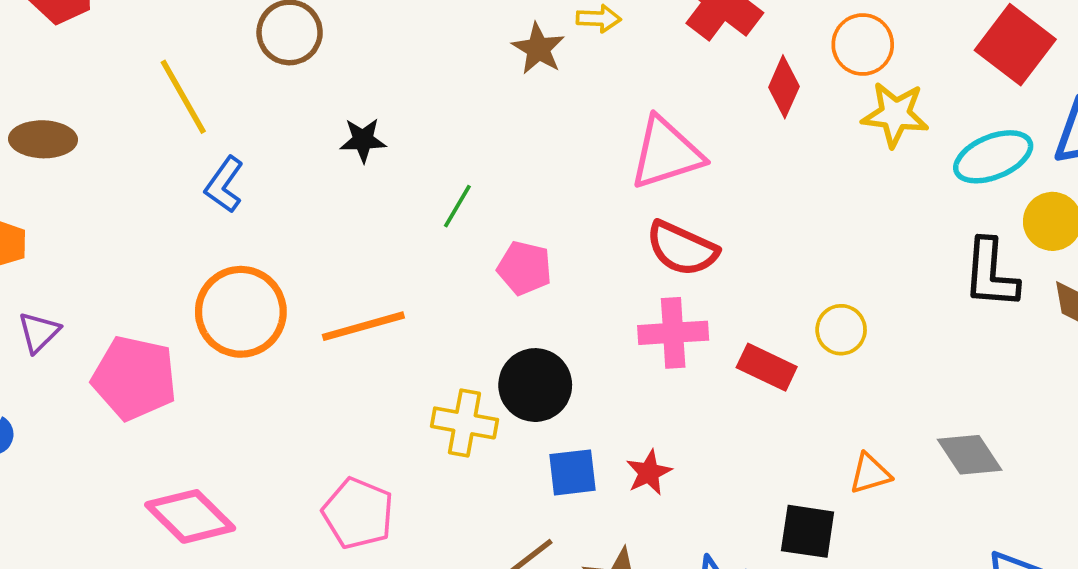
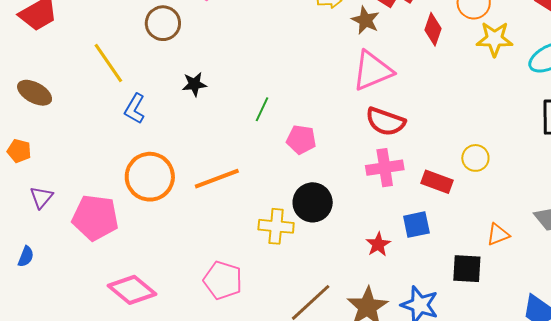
brown star: (538, 49) -> (365, 20), moved
brown ellipse: (43, 139) -> (35, 93), turned 32
black star: (363, 140) -> (194, 84), moved
blue square: (573, 472) -> (416, 225), moved

